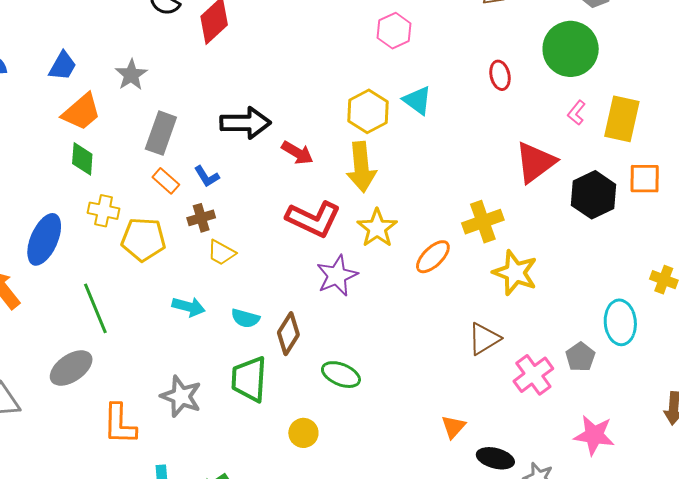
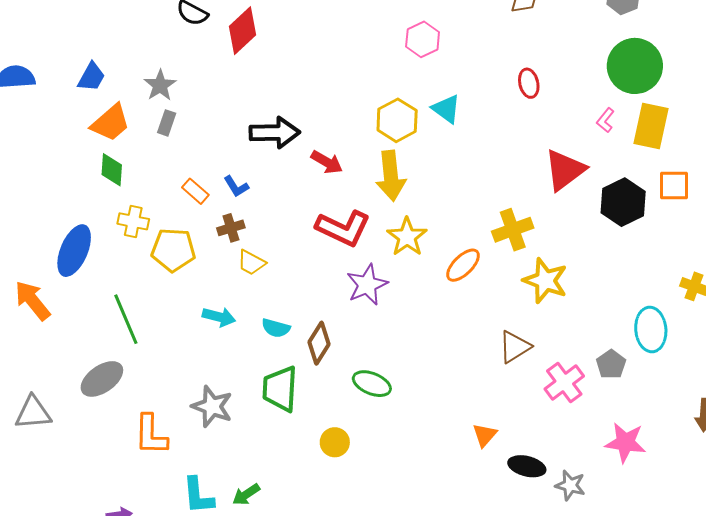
green circle: (571, 49) -> (635, 66), moved
gray rectangle: (161, 133) -> (167, 123), moved, size x0.6

